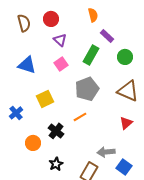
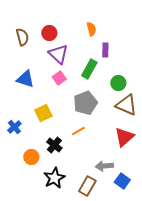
purple rectangle: (107, 36) -> (105, 50), turned 48
purple triangle: (60, 40) -> (58, 54), size x1.5
green circle: (125, 57) -> (118, 83), moved
red triangle: (126, 123) -> (124, 137), size x1.5
black star: (56, 164) -> (54, 178), size x1.5

